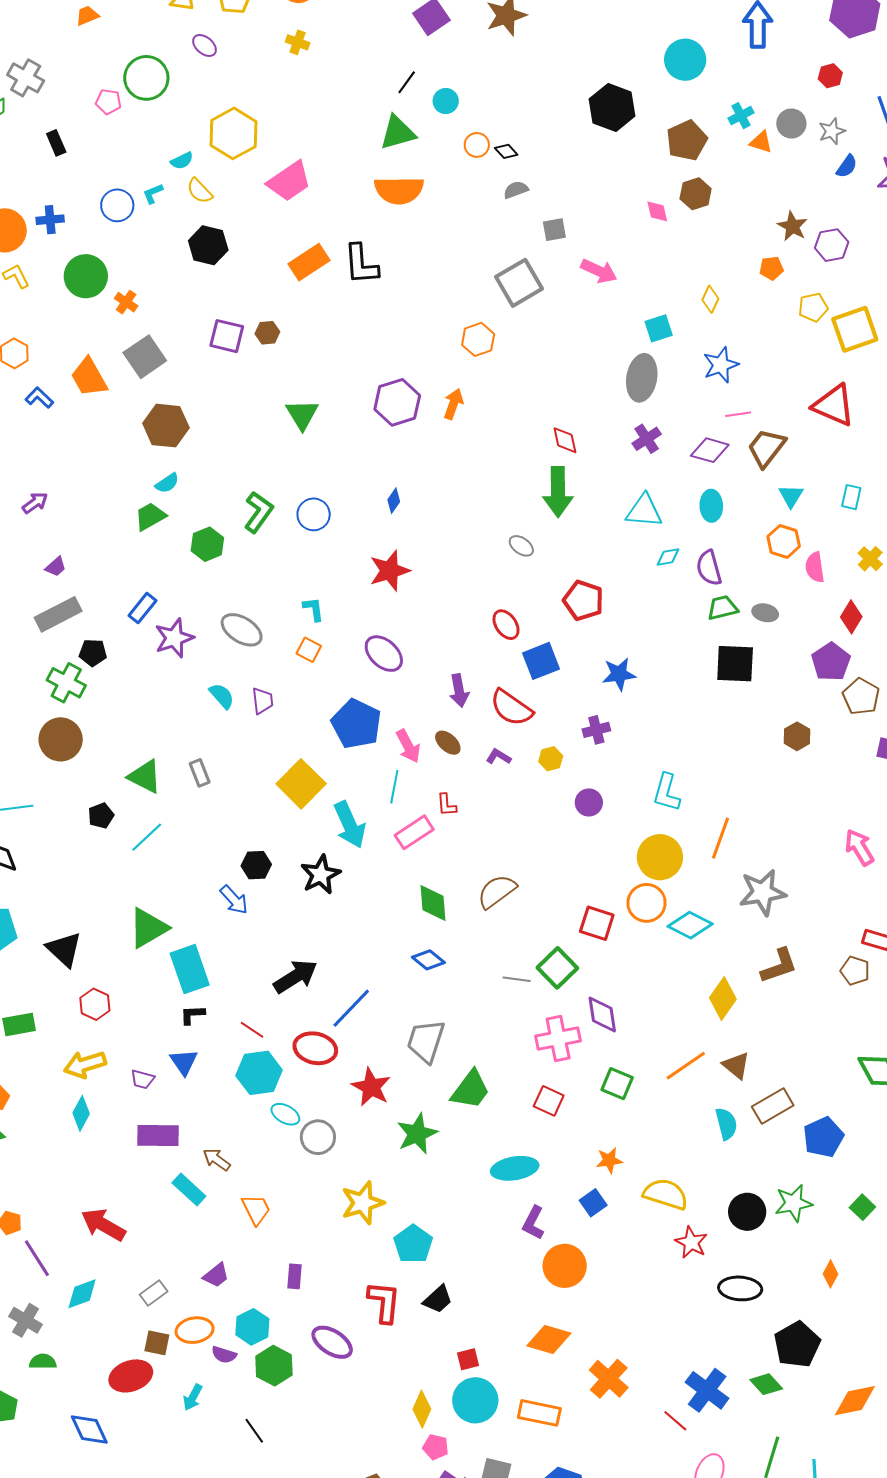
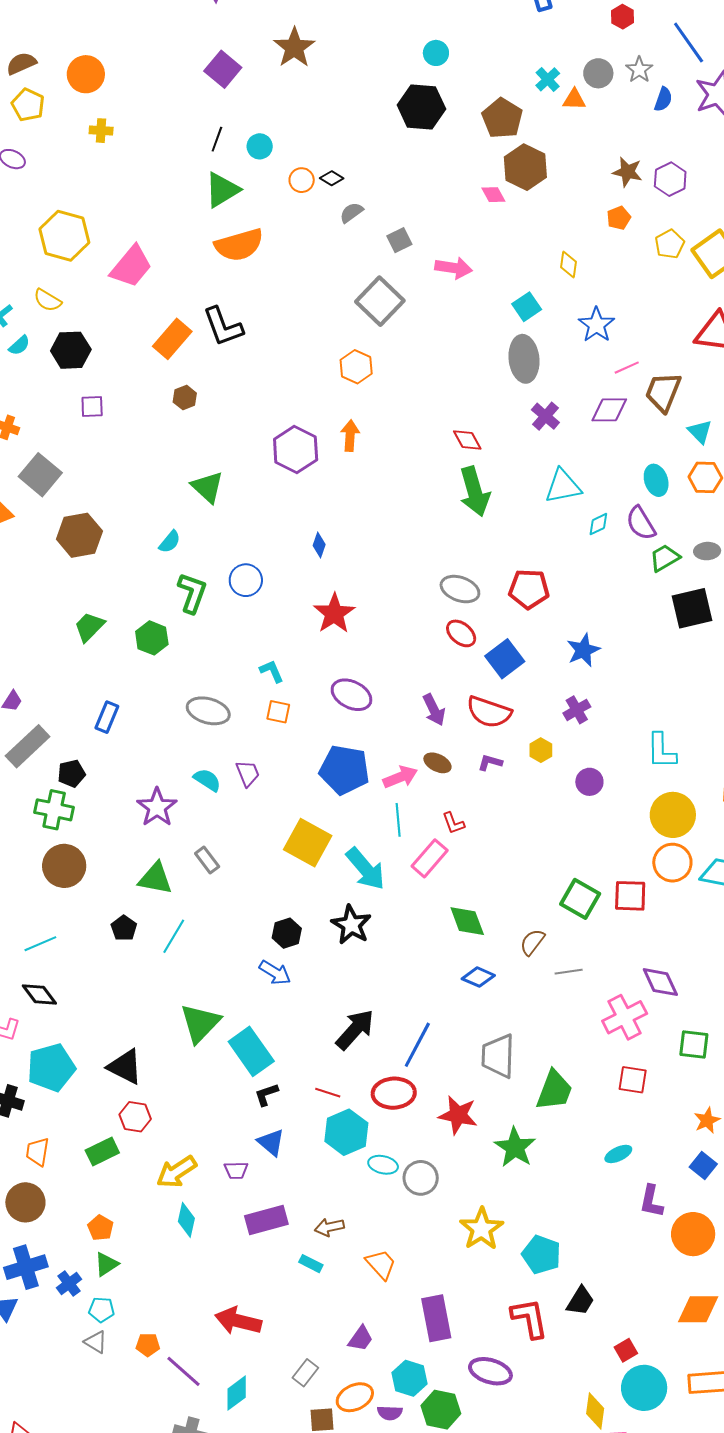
cyan circle: (685, 60) -> (436, 53), moved, size x0.6
cyan semicircle: (182, 161) -> (19, 345), moved
brown hexagon: (696, 194) -> (525, 167), size x1.4
brown hexagon: (267, 333) -> (185, 398), moved
purple square: (227, 336) -> (92, 407), moved, size x0.7
cyan semicircle: (167, 483) -> (170, 542), moved
cyan ellipse: (711, 506) -> (656, 480), moved
gray ellipse: (521, 546) -> (460, 589), moved, size x1.5
purple star: (174, 638) -> (157, 807), moved
pink arrow: (408, 746) -> (400, 777), turned -68
brown semicircle: (497, 891) -> (532, 942), moved, size x0.7
green square: (557, 968) -> (580, 899), moved
red hexagon: (95, 1004) -> (135, 1117), moved
brown arrow: (217, 1160) -> (329, 1227), turned -32
cyan ellipse: (515, 1168) -> (618, 1154), size x0.6
cyan rectangle: (189, 1189) -> (311, 1264), size x0.7
purple rectangle: (295, 1276) -> (436, 1318), size x1.8

